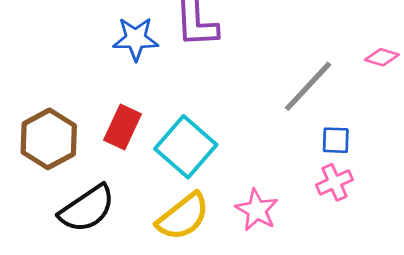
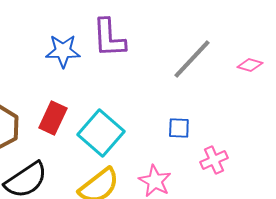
gray line: (308, 86) -> (192, 59), moved
blue square: (336, 140) -> (179, 128), moved

